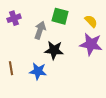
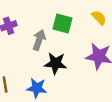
yellow semicircle: (91, 21) -> (99, 18), moved

